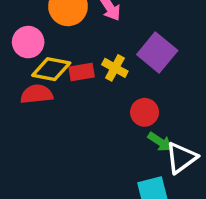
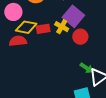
purple square: (157, 53) -> (73, 16), moved
red circle: (145, 112) -> (80, 37), moved

